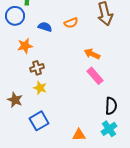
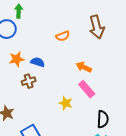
blue semicircle: (45, 27) -> (38, 62), moved
yellow star: (40, 88) -> (66, 103), moved

